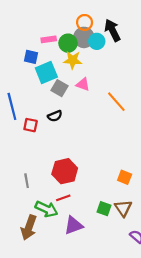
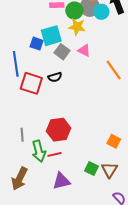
blue square: (31, 57) -> (37, 44), moved
red square: (31, 125) -> (31, 83), size x1.6
green arrow: (46, 209) -> (39, 151), moved, turned 45

